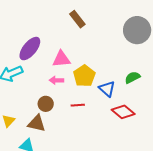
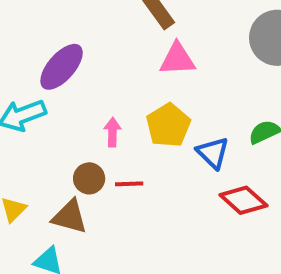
pink triangle: (61, 59) -> (177, 59), moved
pink arrow: (56, 80) -> (112, 132), turned 88
red line: (78, 105) -> (129, 184), moved

